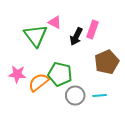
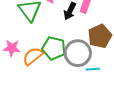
gray circle: (75, 95) -> (78, 53), moved, size x1.4

